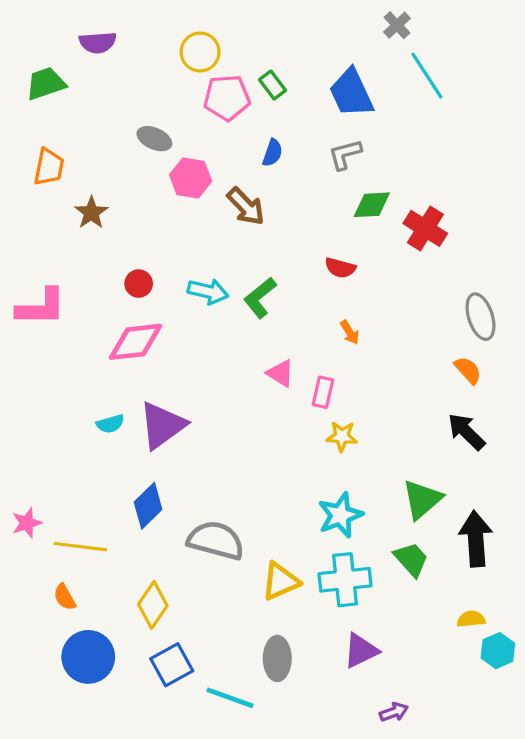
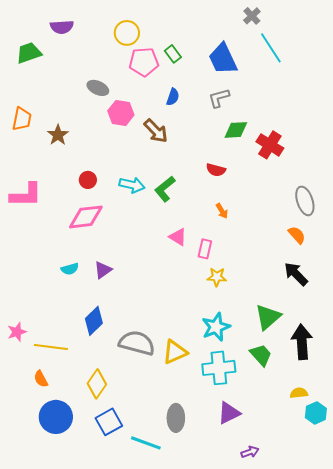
orange trapezoid: (49, 167) -> (22, 119), moved
purple triangle: (162, 425) -> (103, 270), size x0.6
yellow triangle: (280, 581) -> (175, 352), moved

